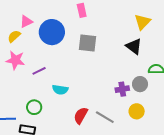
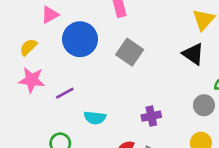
pink triangle: (26, 22) -> (50, 15), moved
gray square: (88, 43) -> (130, 52), turned 30
purple cross: (122, 89) -> (151, 116), moved

